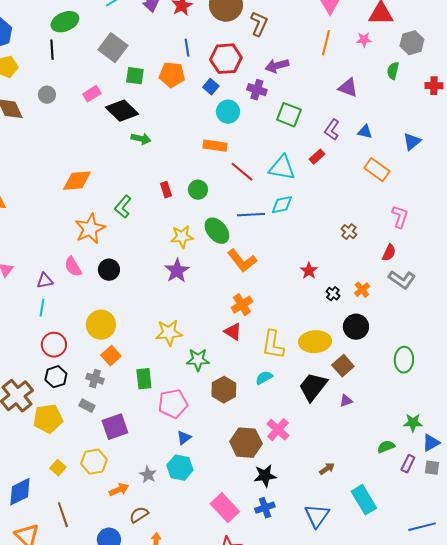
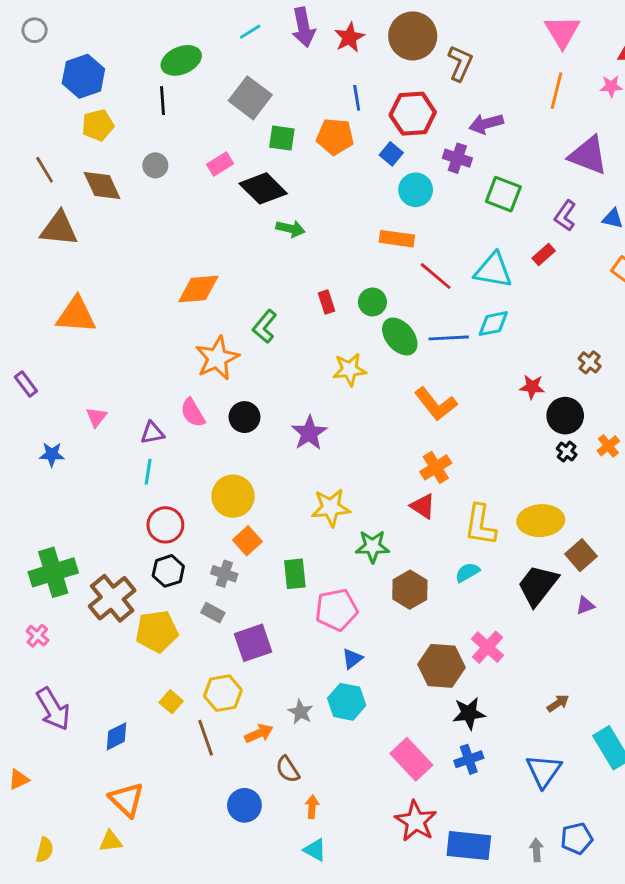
purple triangle: (348, 88) -> (588, 155), size x1.4
green ellipse: (217, 231) -> (400, 337), moved
purple star: (177, 271) -> (309, 433), moved
red star: (309, 271) -> (532, 387), moved, turned -30
black circle: (356, 327) -> (565, 416), moved
blue diamond: (20, 492) -> (116, 736), size x0.7
brown line: (63, 515) -> (206, 738), moved
brown semicircle: (139, 515) -> (288, 769), turned -90

